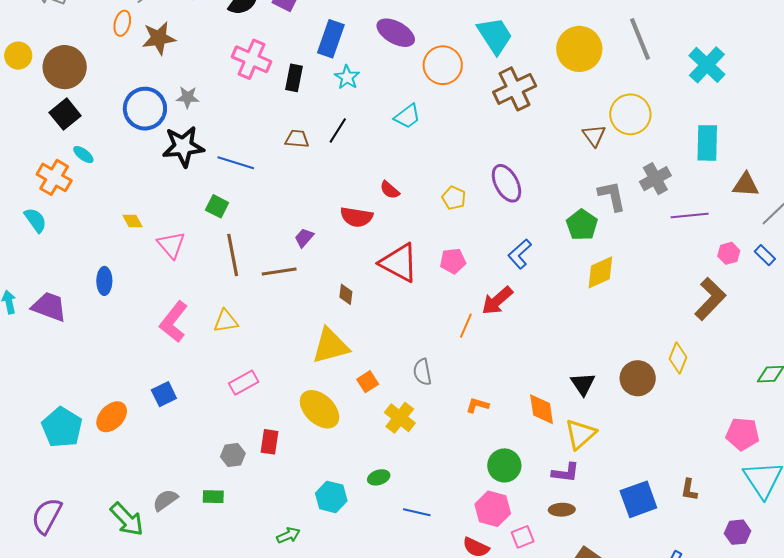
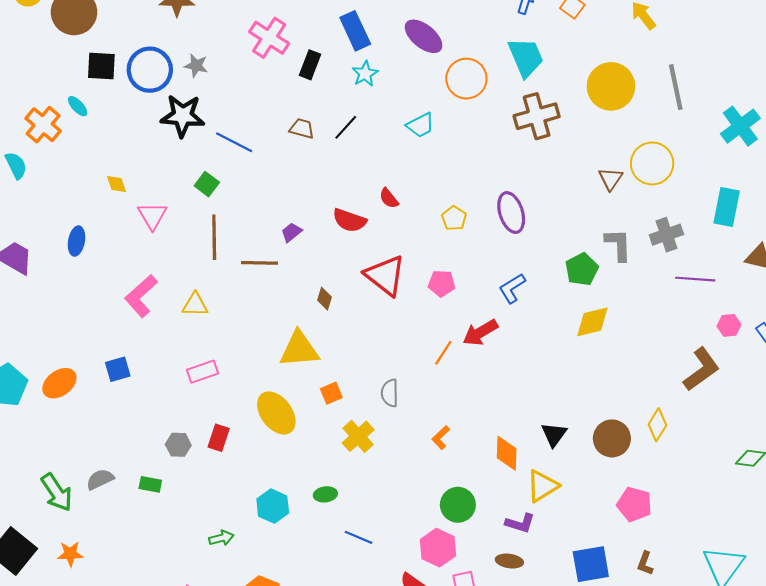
blue rectangle: (331, 39) -> (355, 31), turned -54
black square: (65, 114) -> (101, 66), moved, turned 32
orange L-shape: (477, 405) -> (441, 437), turned -70
pink pentagon: (742, 434) -> (634, 504), moved

